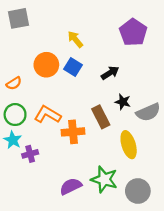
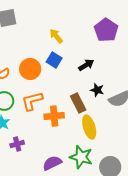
orange circle: (46, 65) -> (30, 69), moved
orange L-shape: (47, 115) -> (32, 101), turned -45
yellow ellipse: (129, 145) -> (89, 127), moved
purple cross: (30, 154) -> (17, 144), moved

